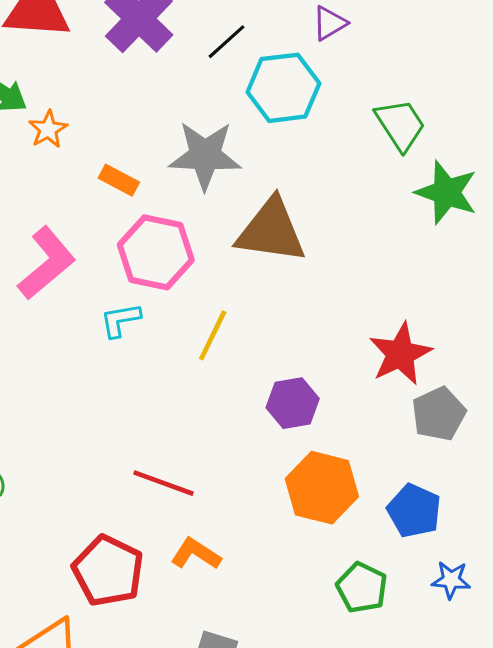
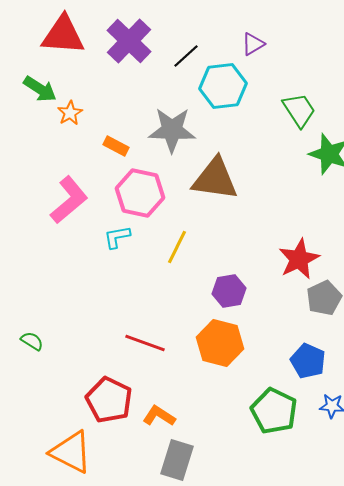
orange hexagon: (322, 488) -> (220, 343), moved
orange L-shape: (196, 554) -> (159, 416), moved
green pentagon: (362, 588) -> (274, 411), size x1.4

